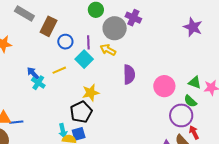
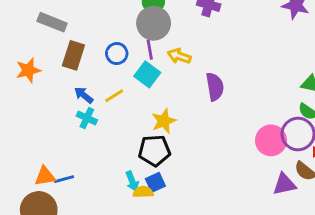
brown rectangle: (49, 26) -> (73, 55), moved
gray circle: (115, 28) -> (154, 23), moved
blue arrow: (33, 73) -> (84, 95), moved
pink circle: (164, 86) -> (271, 140), moved
black pentagon: (81, 112) -> (154, 151), turned 30

